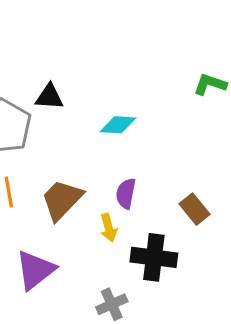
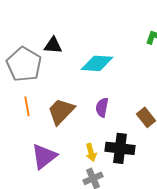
cyan diamond: (118, 125) -> (97, 63), size x1.4
yellow arrow: (109, 228) -> (91, 152), moved

